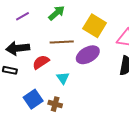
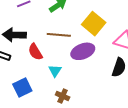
red semicircle: (41, 62) -> (35, 52), turned -96
brown cross: (55, 104) -> (63, 96), moved

